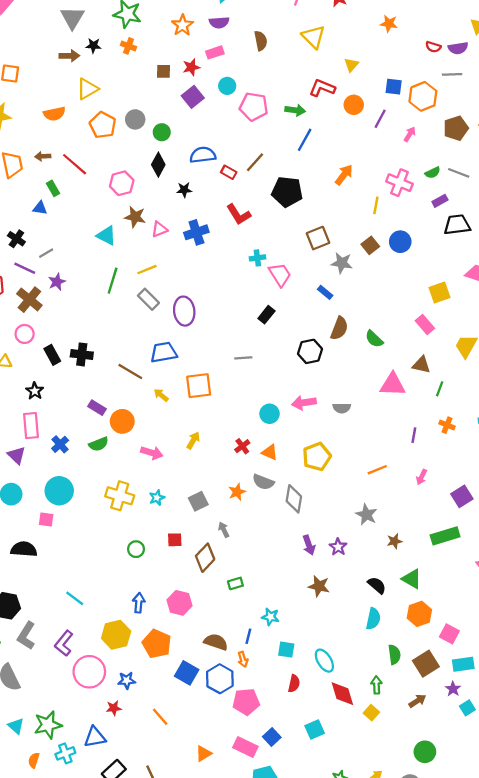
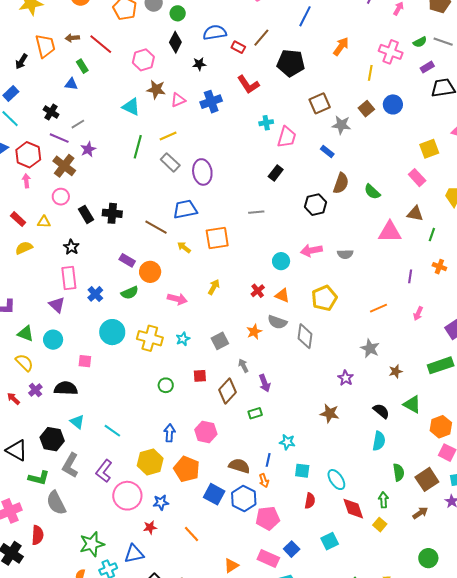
pink trapezoid: (280, 275) -> (287, 137), turned 50
cyan circle: (59, 491) -> (112, 332), moved
purple arrow: (309, 545) -> (265, 383), moved
orange hexagon: (419, 614) -> (441, 427), moved
cyan triangle: (16, 726) -> (77, 422), moved

